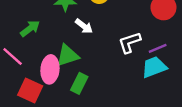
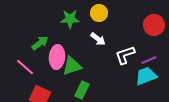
white arrow: (84, 26) -> (98, 39), moved
pink ellipse: (50, 69) -> (57, 57), moved

